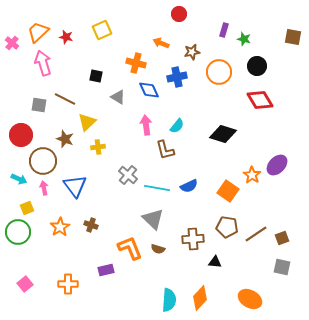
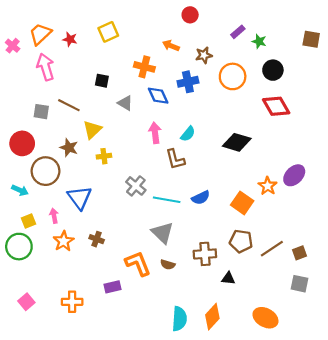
purple rectangle: (224, 30) -> (238, 32), turned 32
pink arrow: (44, 188) -> (54, 216), moved

